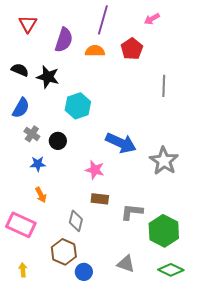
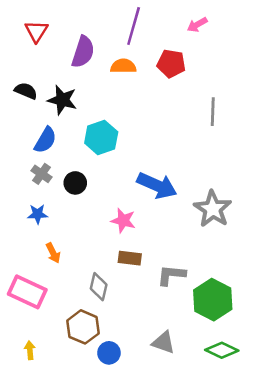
red pentagon: (132, 49) -> (171, 64), turned -30
blue semicircle: (21, 108) -> (45, 140), moved
blue star: (38, 164) -> (38, 214), moved

